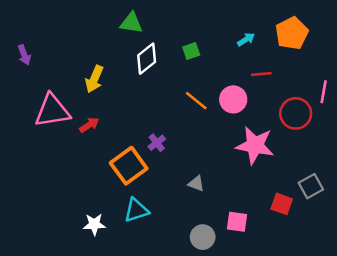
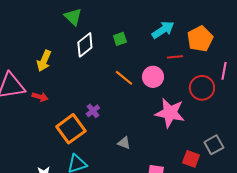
green triangle: (131, 23) -> (73, 17), turned 36
orange pentagon: (292, 33) -> (200, 39), moved
cyan arrow: (246, 40) -> (163, 30), size x1.6
red arrow: (89, 125) -> (40, 97), turned 49

